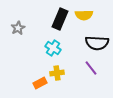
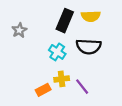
black semicircle: (97, 43) -> (89, 47), moved
purple line: (91, 68) -> (82, 87), moved

